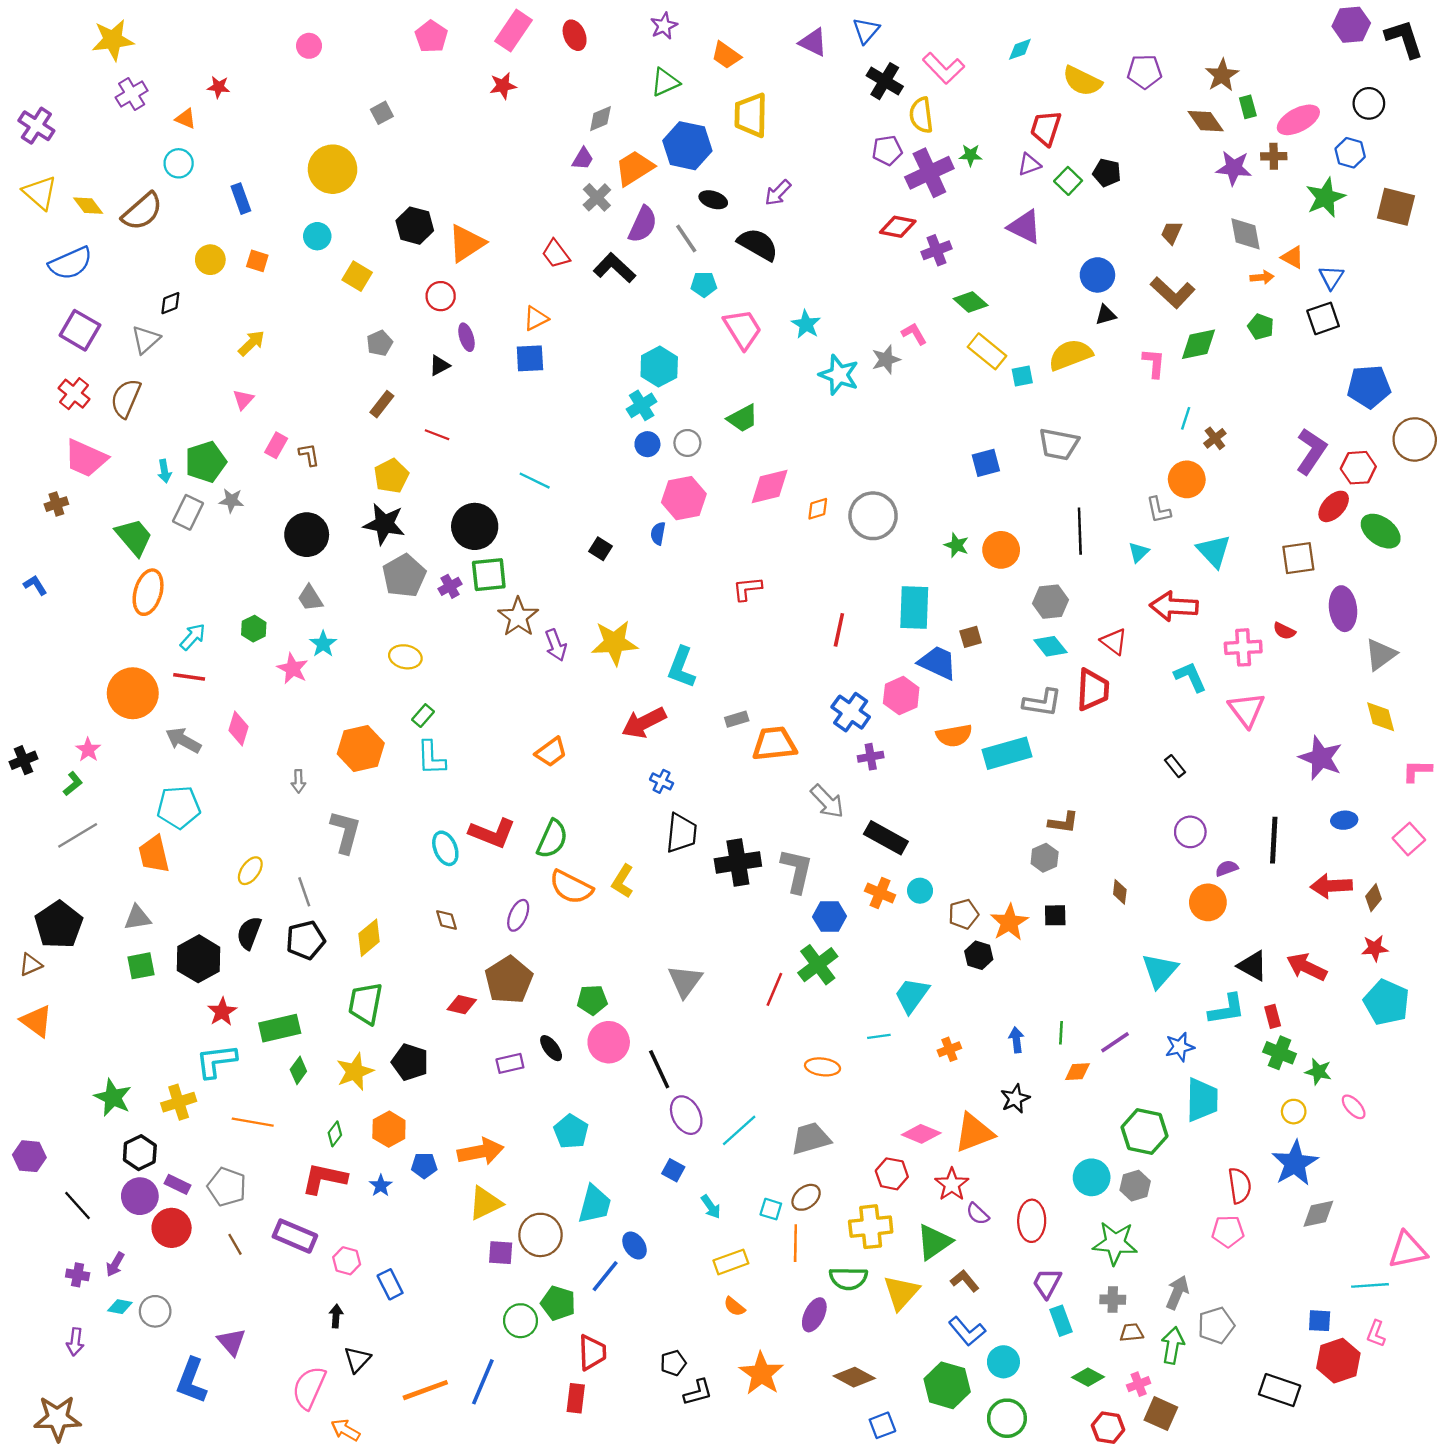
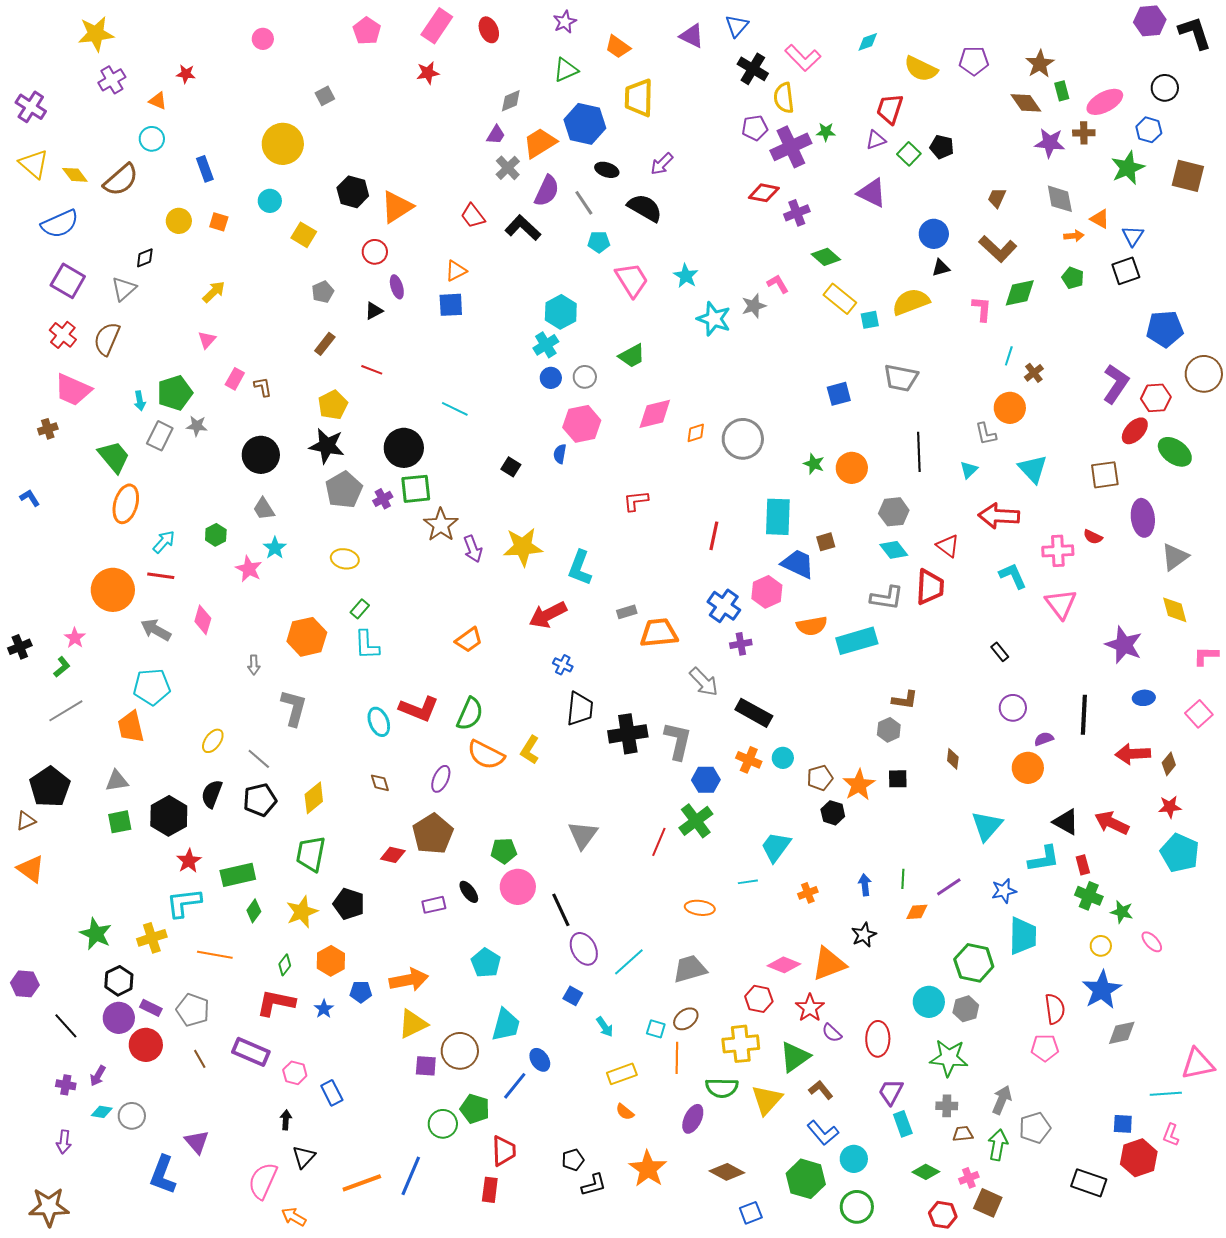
gray line: (304, 892) -> (259, 759), turned -30

